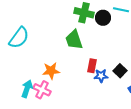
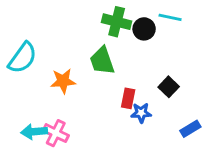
orange star: (51, 71) -> (63, 81), moved
black square: (120, 71) -> (169, 87), moved
cyan arrow: (27, 89) -> (34, 132), turned -114

